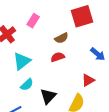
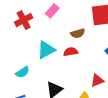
cyan triangle: (22, 61) -> (46, 50), moved
cyan semicircle: (27, 85) -> (23, 72), moved

